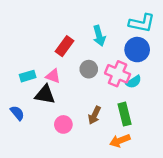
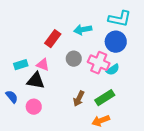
cyan arrow: (99, 36) -> (83, 30), turned 96
green rectangle: (124, 114) -> (105, 98), turned 72
pink circle: (63, 124) -> (34, 107), moved

